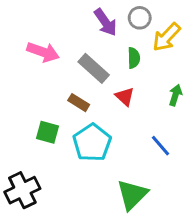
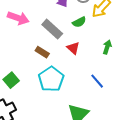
green semicircle: (134, 58) -> (79, 22), turned 64
green square: (48, 132) -> (11, 80), moved, turned 35

